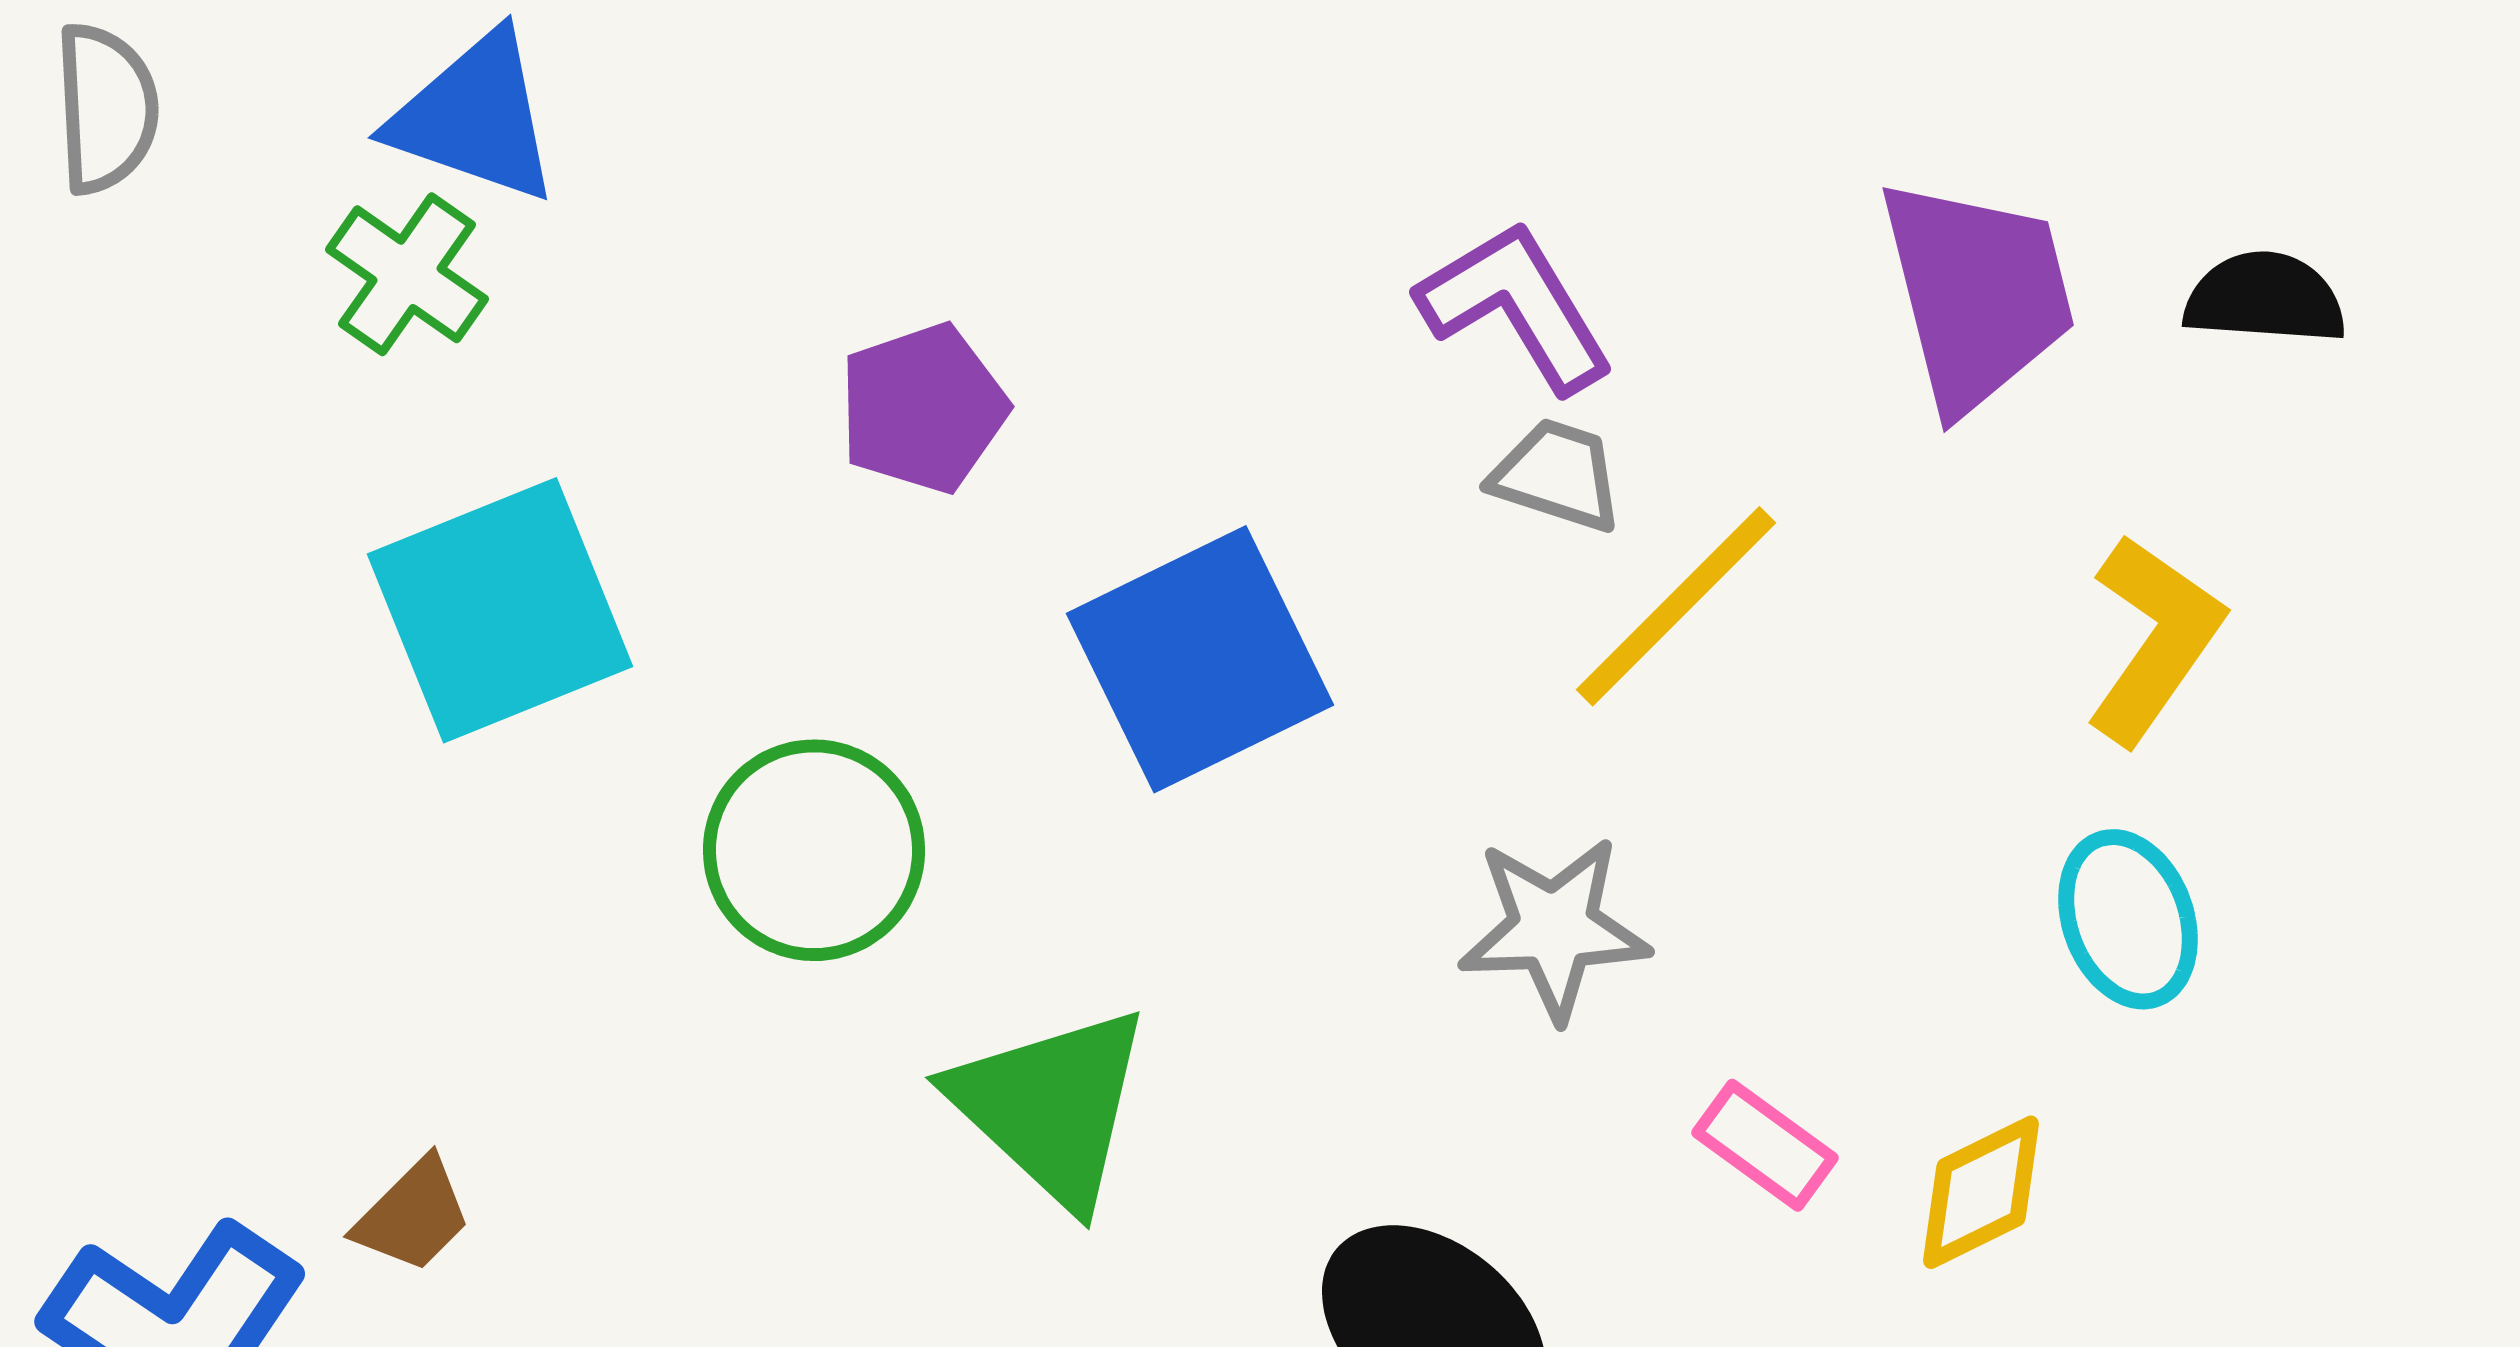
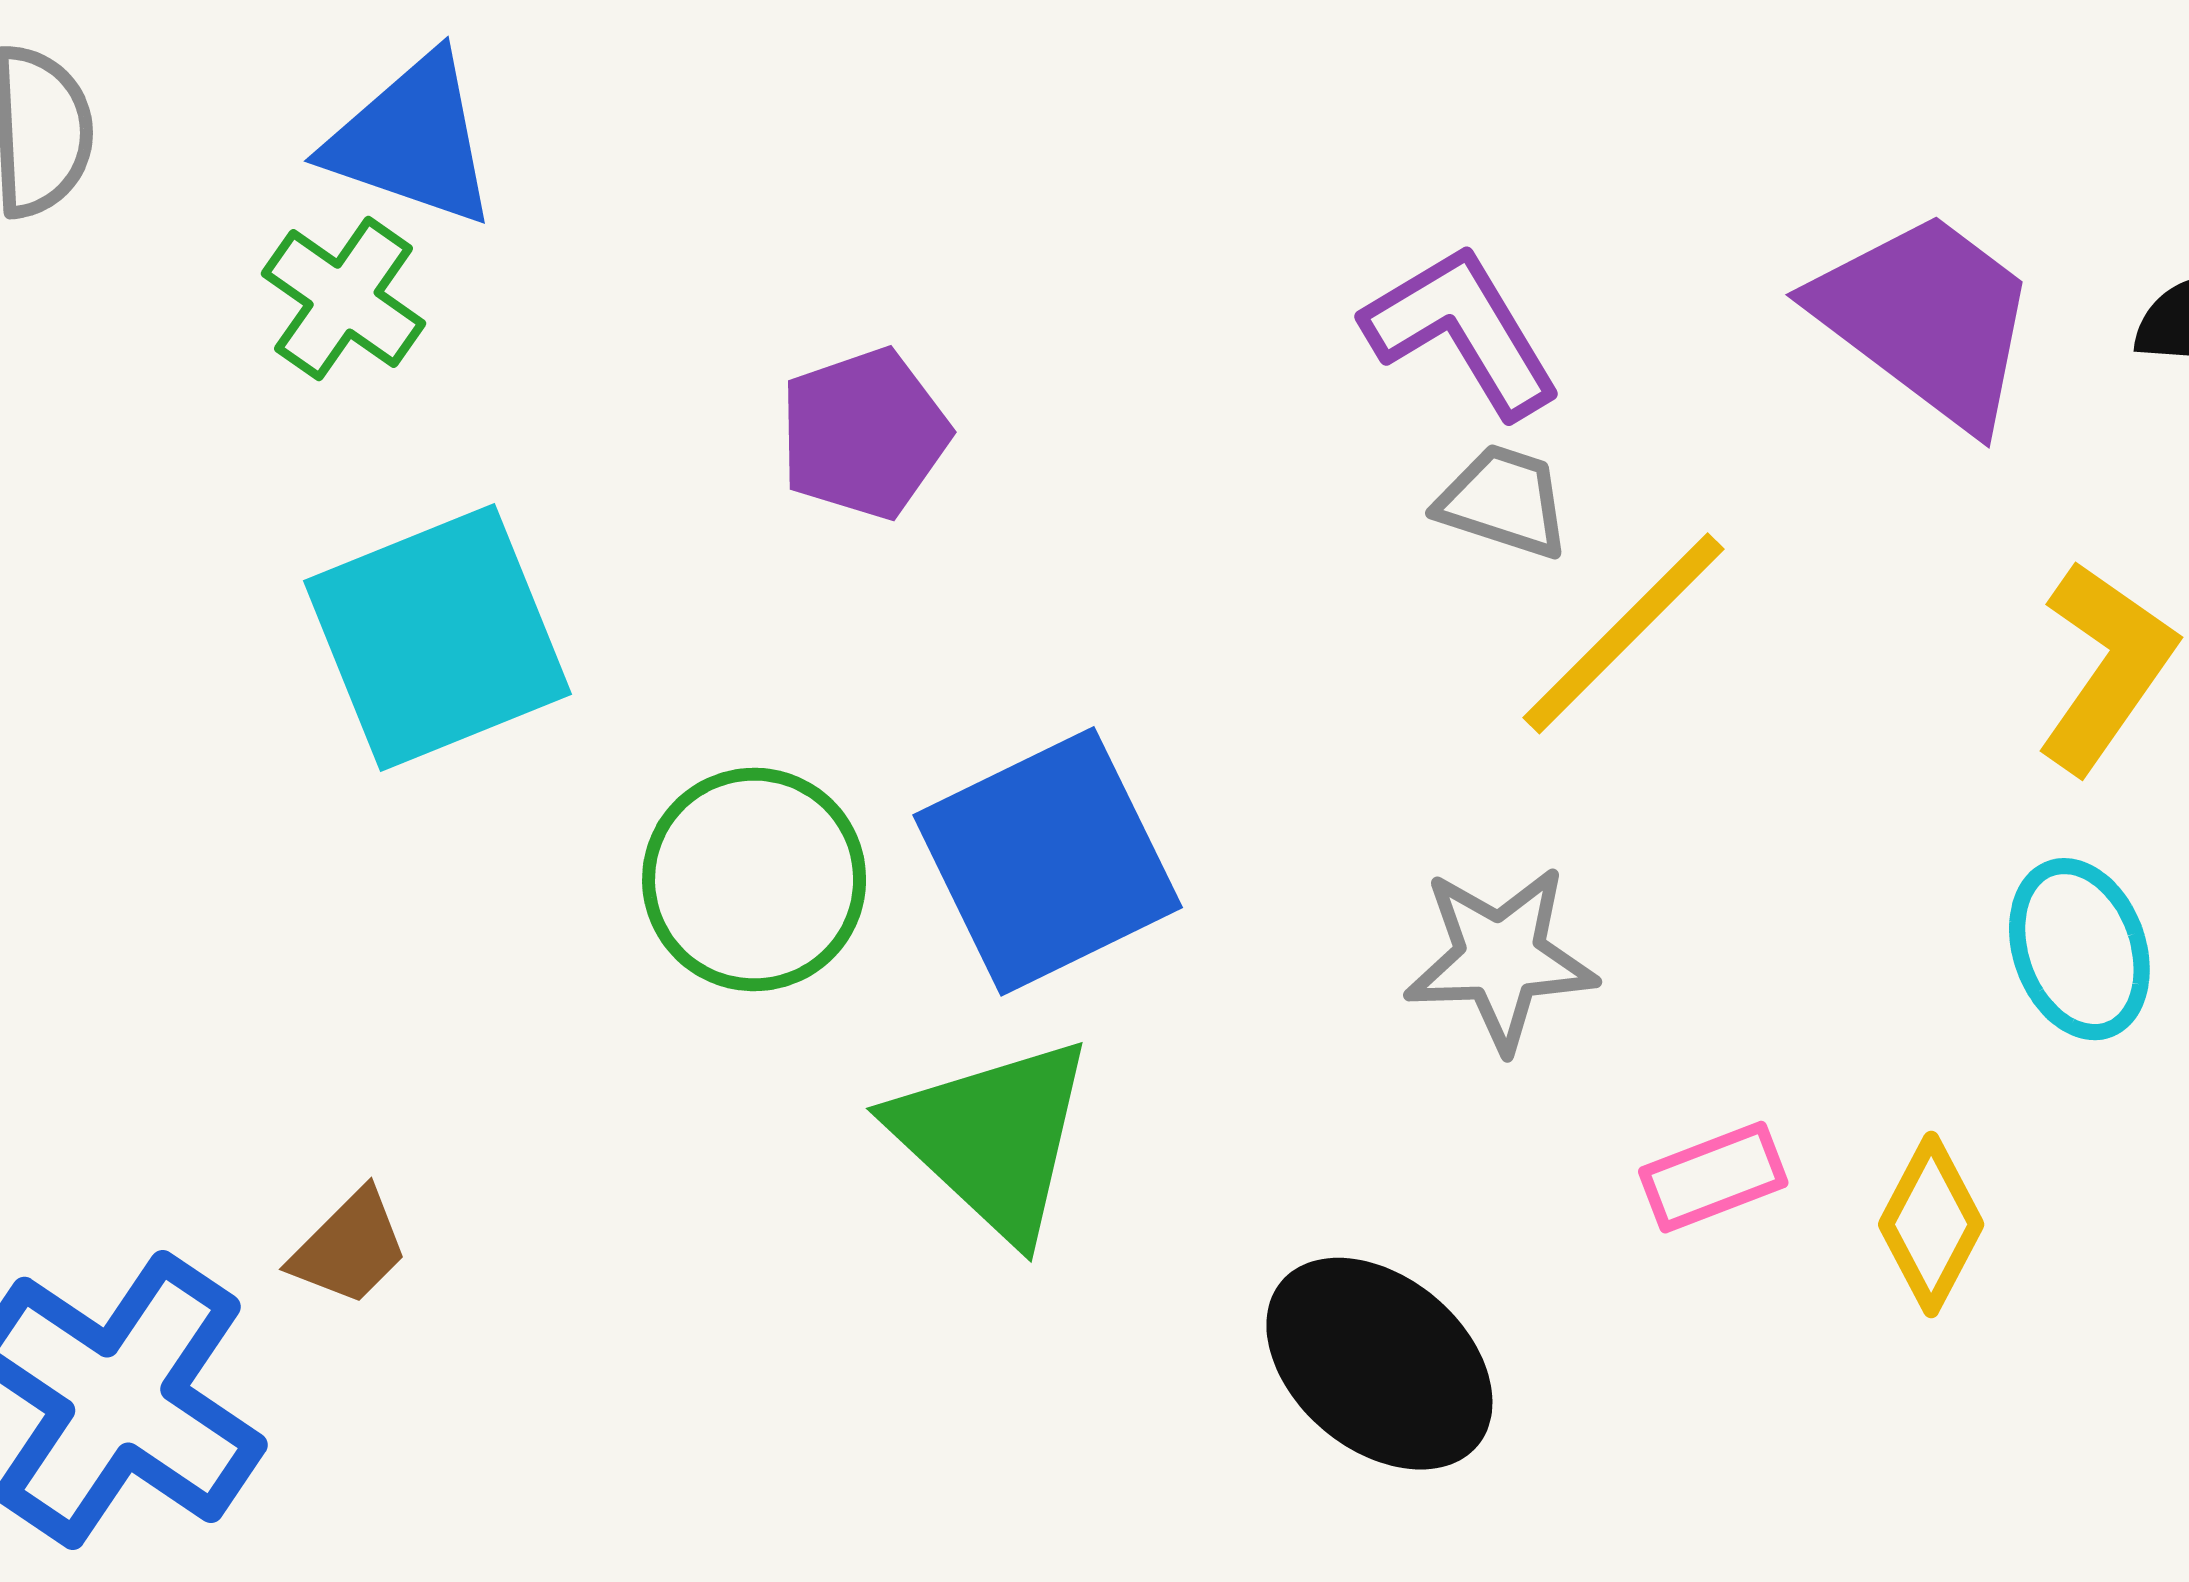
purple trapezoid: (1977, 294) -> (1927, 319), turned -39
blue square: (1200, 659) -> (1048, 861), moved
pink rectangle: (1765, 1145) -> (1713, 1177), turned -57
yellow diamond: (1981, 1192) -> (1931, 1224), turned -36

